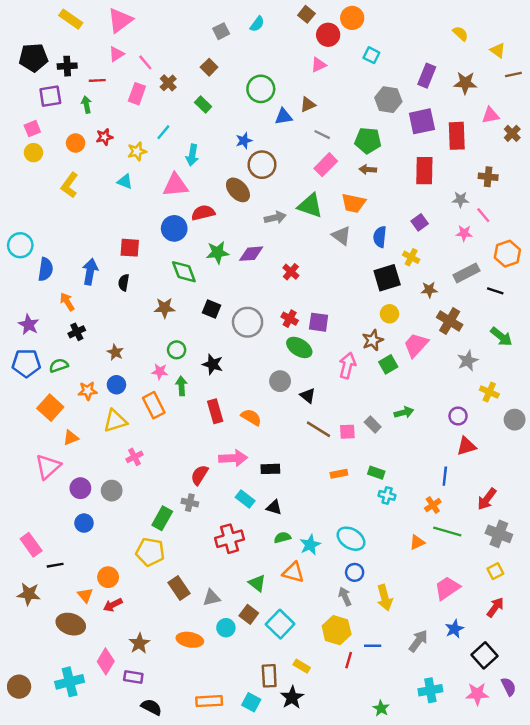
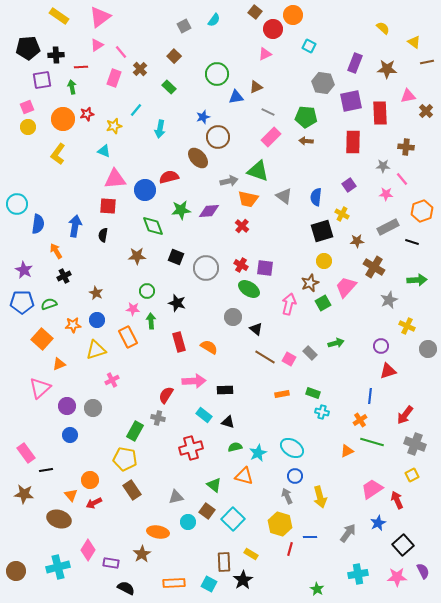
orange circle: (76, 143) -> (63, 119), size x1.5
pink triangle: (175, 185) -> (115, 179), moved
orange trapezoid: (353, 203) -> (248, 199), moved
green arrow: (501, 337) -> (417, 280), turned -42
pink square: (347, 432) -> (289, 359), turned 32
brown rectangle: (179, 588) -> (132, 490), moved
red arrow: (495, 607) -> (397, 500), moved, turned -60
brown star: (139, 643) -> (142, 554), moved

